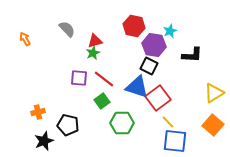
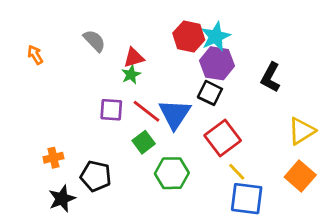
cyan star: (170, 31) -> (216, 37), moved, size x1.5
black L-shape: (192, 55) -> (271, 77), turned 115
blue triangle: (137, 87) -> (175, 114), moved, turned 45

